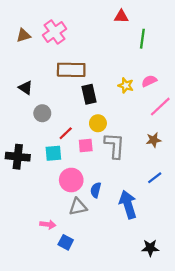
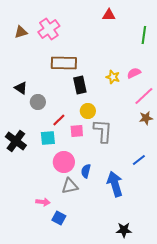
green line: (142, 39) -> (144, 35), moved
black triangle: (26, 88) -> (21, 88), moved
brown star: (154, 140) -> (146, 118), moved
black cross: (18, 157) -> (16, 141), turned 30
black star: (150, 248) -> (124, 230), moved

